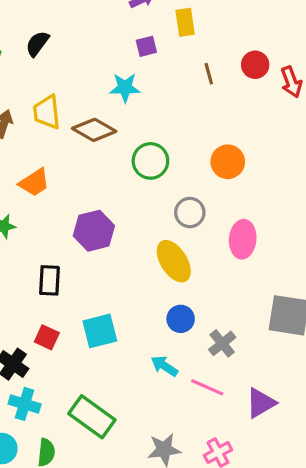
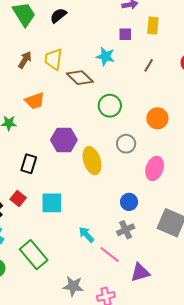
brown line: (209, 74) -> (149, 65), moved, turned 32
yellow ellipse: (174, 261) -> (92, 161), moved
blue circle: (181, 319) -> (129, 202), moved

